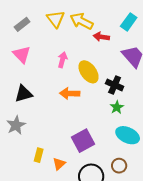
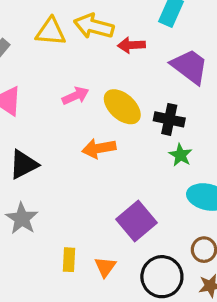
yellow triangle: (56, 19) -> (51, 32), turned -36
pink arrow: (62, 60) -> (76, 96), turned 63

